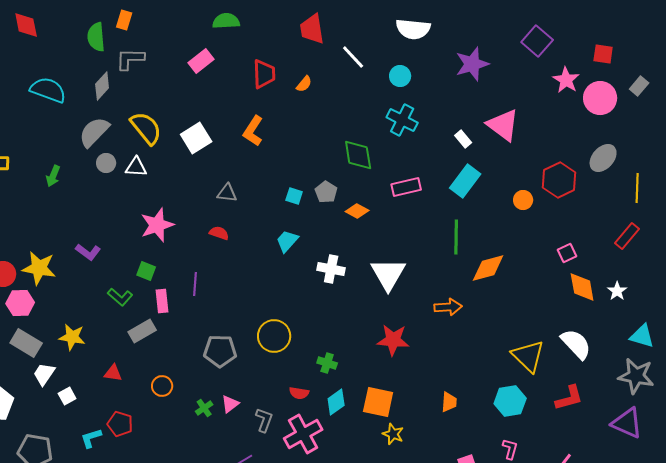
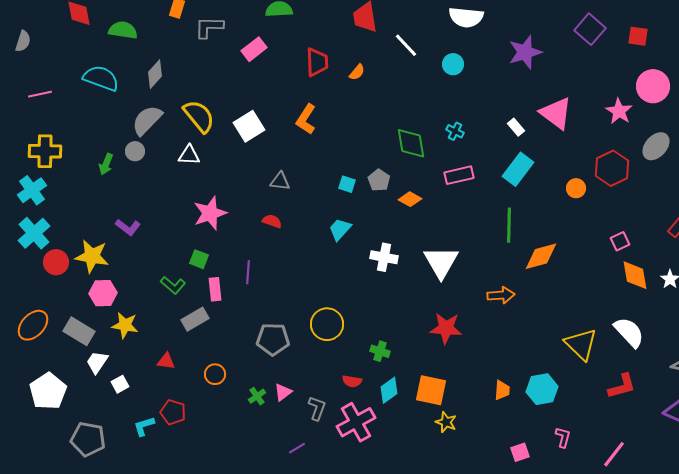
green semicircle: (96, 37) -> (123, 30), moved, turned 104
red square: (603, 54) -> (638, 36), moved
gray L-shape: (130, 59) -> (209, 27), moved
pink star: (566, 80) -> (619, 111), moved
cyan cross: (402, 120) -> (455, 131), moved, size x0.6
gray circle: (106, 163) -> (135, 151), moved
purple L-shape: (88, 252) -> (128, 227), moved
pink hexagon: (20, 303) -> (103, 293), moved
cyan hexagon: (510, 401) -> (542, 389), moved

